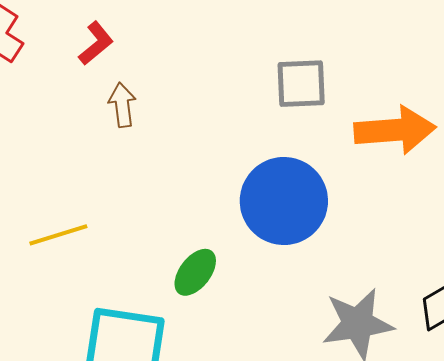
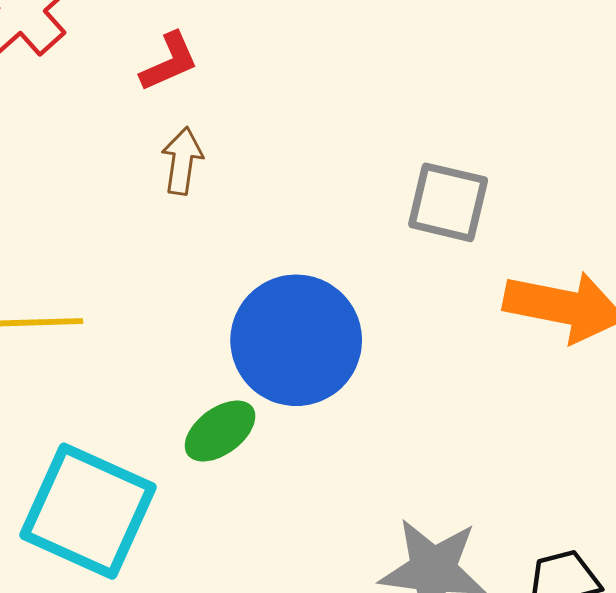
blue circle: (284, 201) -> (296, 340), moved

